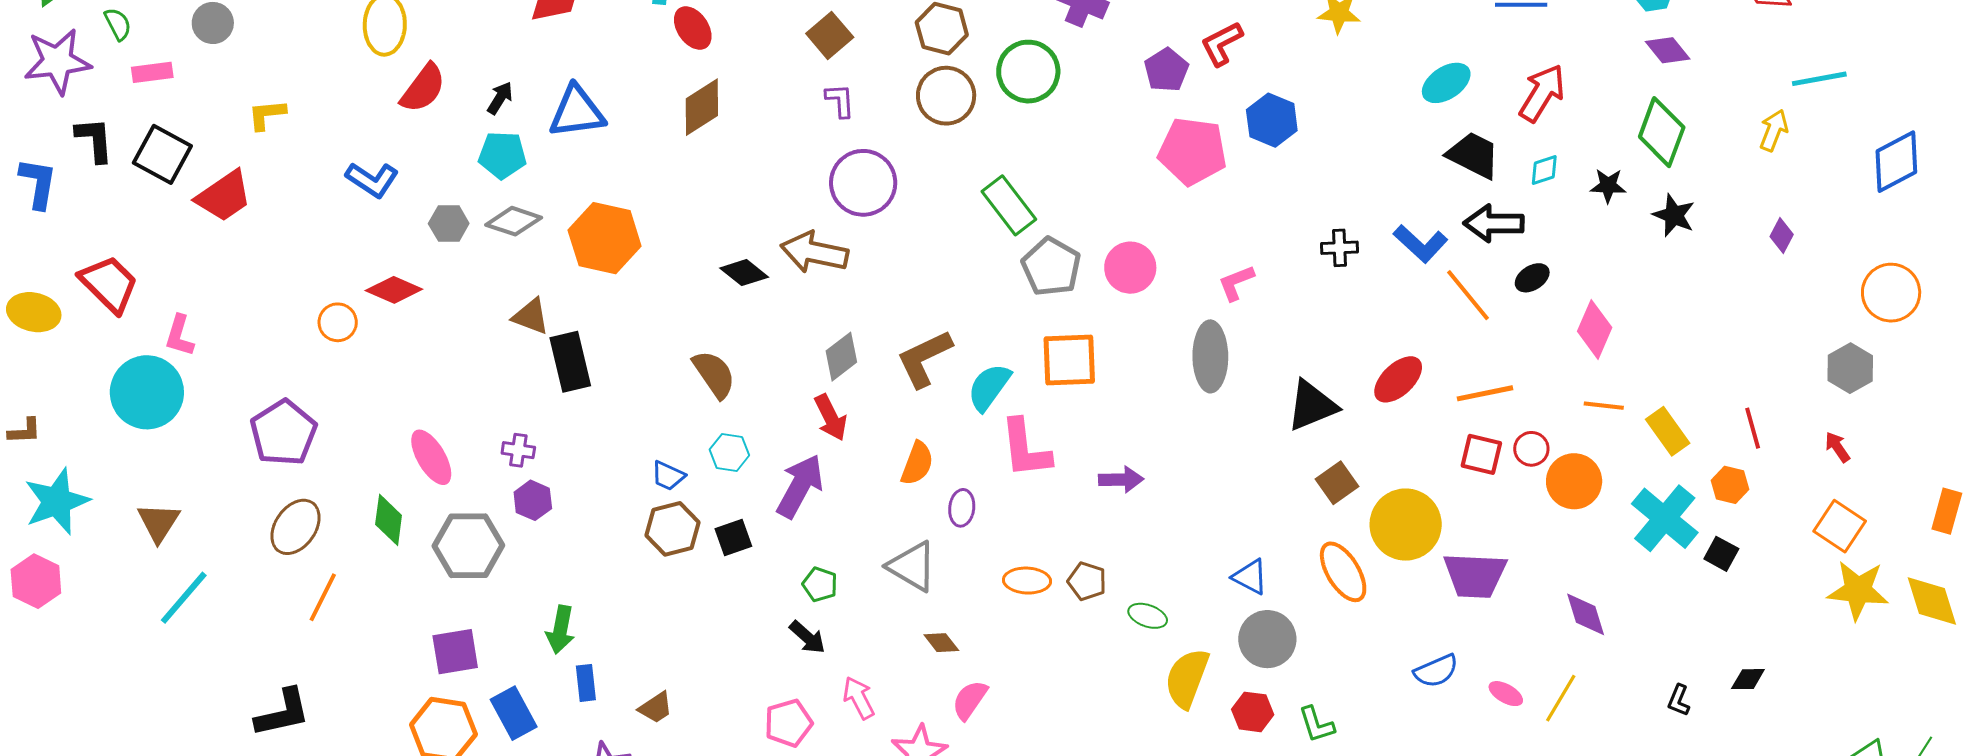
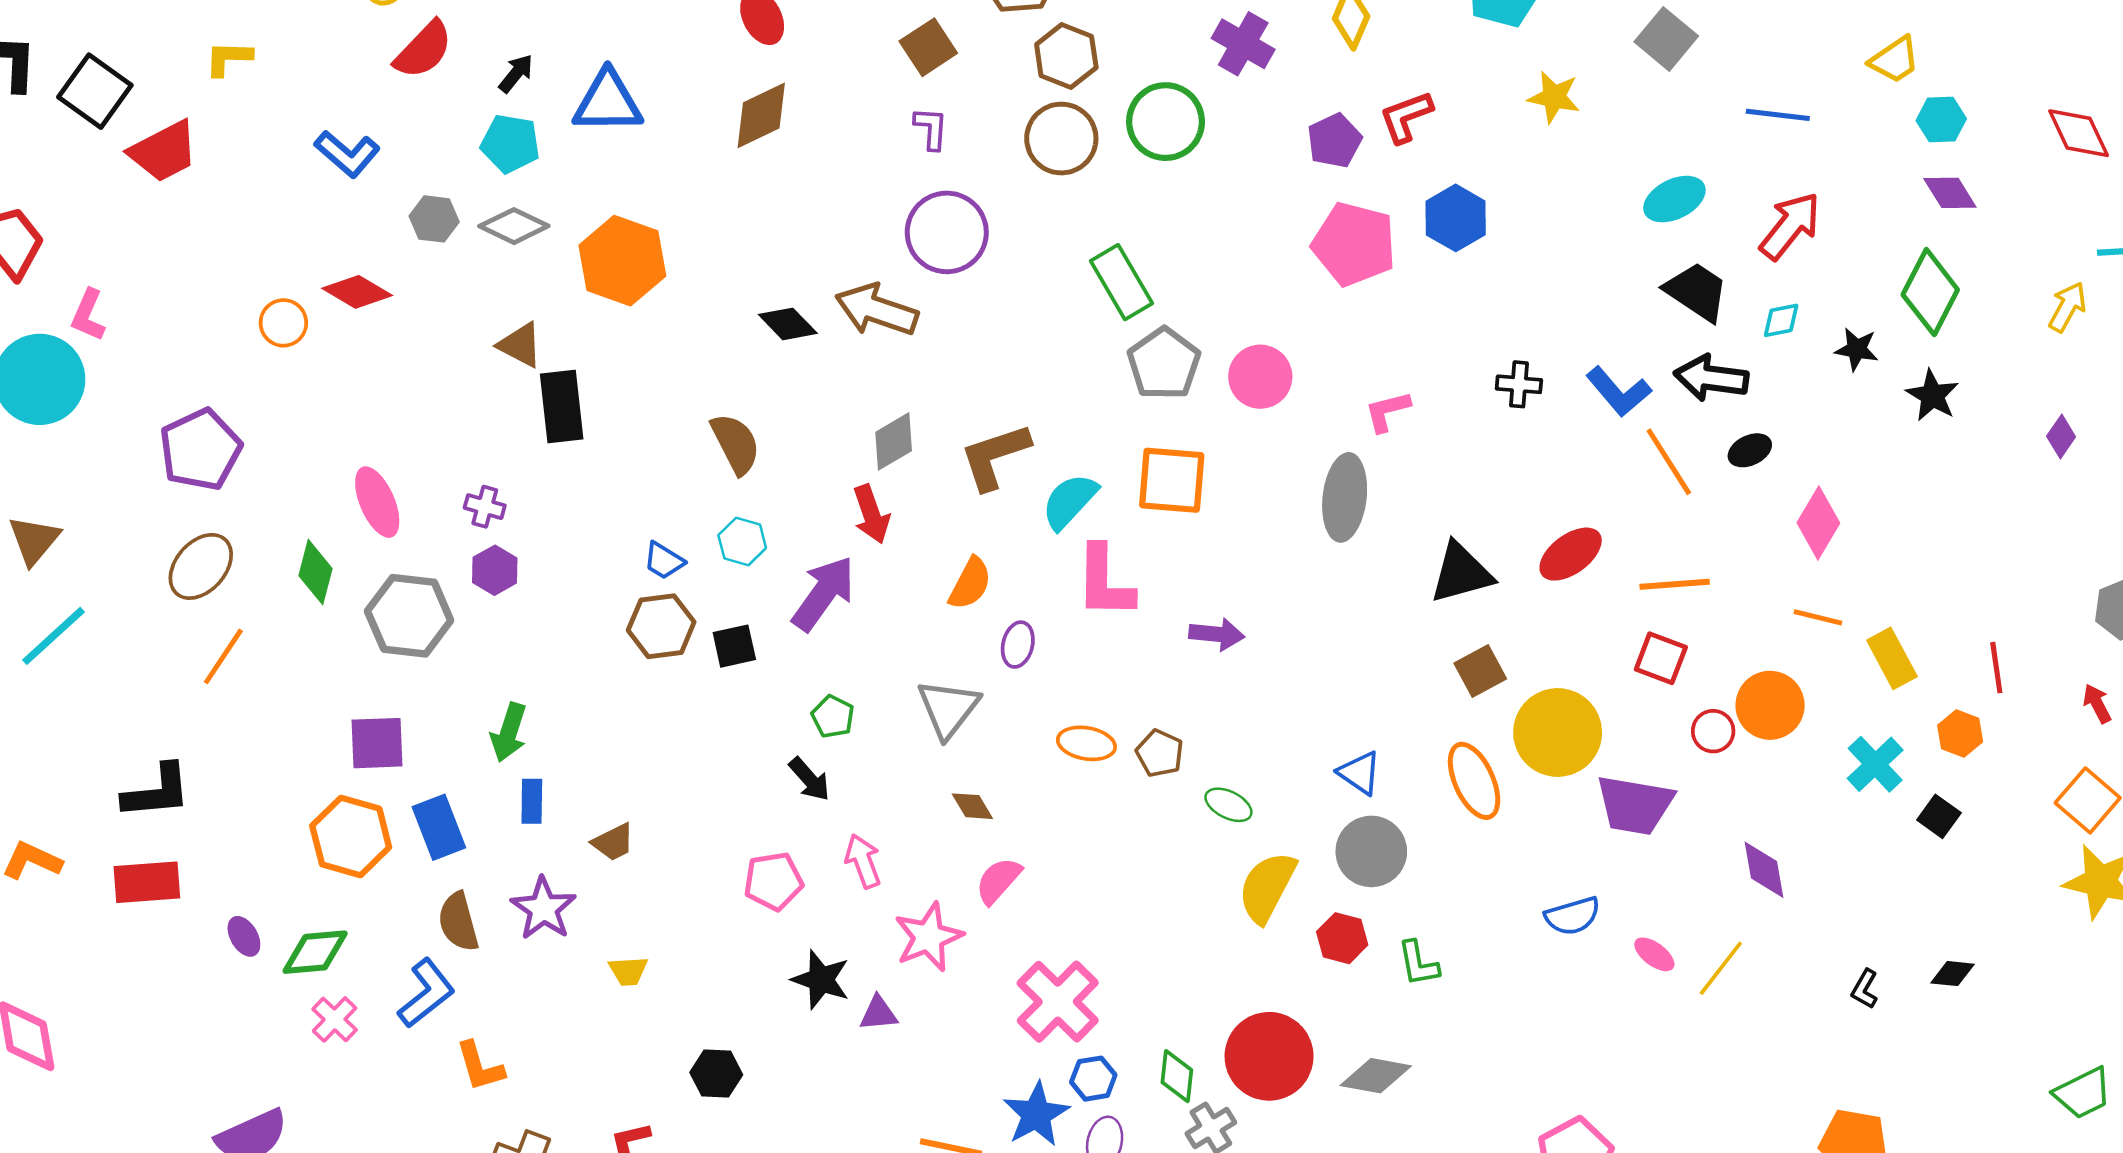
red circle: (1531, 449) -> (1713, 731), moved
cyan cross: (1665, 518) -> (1875, 764), size x0.7
gray triangle: (912, 566) -> (948, 709), turned 30

